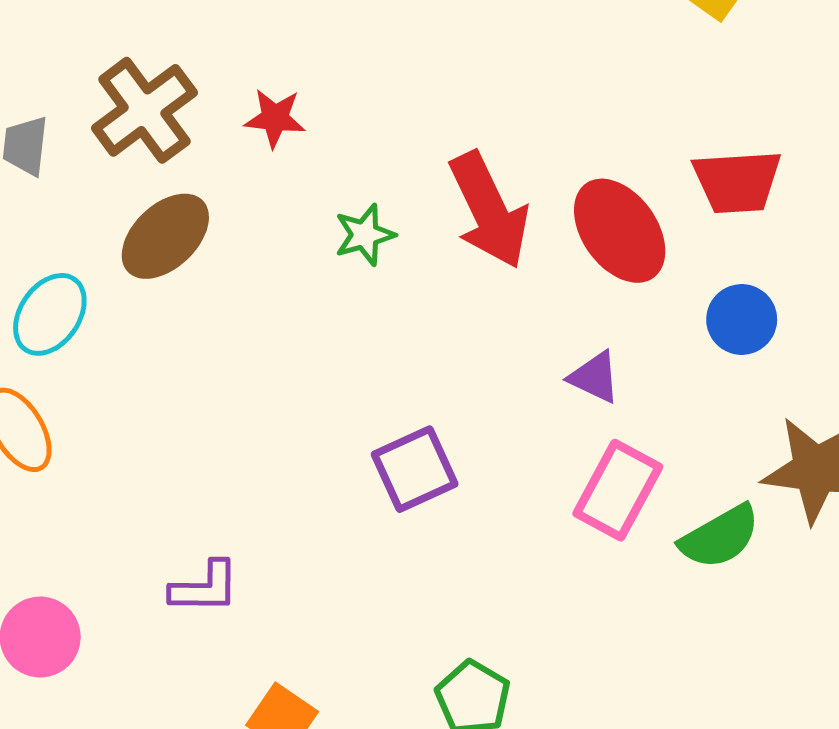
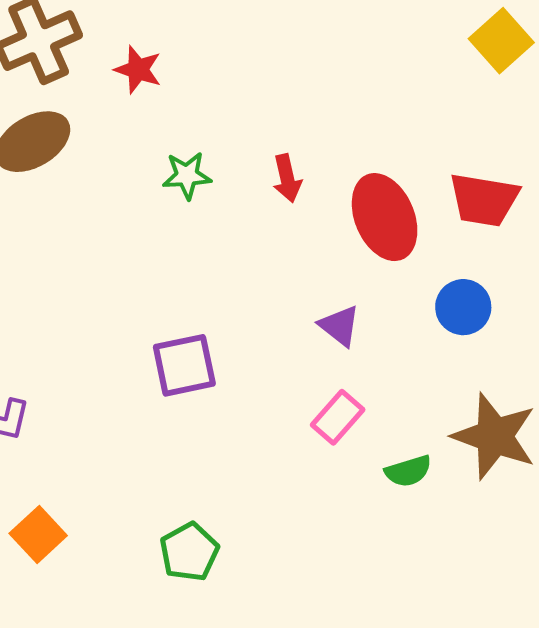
red arrow: (489, 210) -> (287, 178), size x0.5
pink rectangle: (618, 490) -> (338, 417), size x0.7
green semicircle: (720, 537) -> (408, 471), size x0.7

